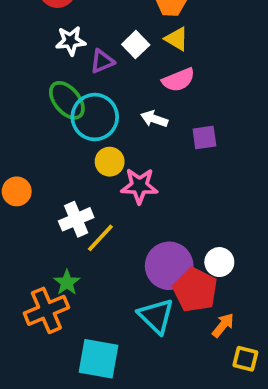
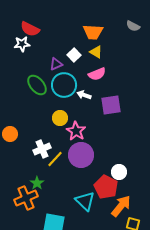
white star: (71, 41) -> (22, 44), moved
cyan circle: (95, 117) -> (64, 85), moved
purple square: (204, 137) -> (111, 105), size x1.5
pink star: (139, 186) -> (76, 131), turned 30
purple circle: (169, 266) -> (81, 155), moved
orange arrow: (223, 325) -> (121, 206), size x1.6

